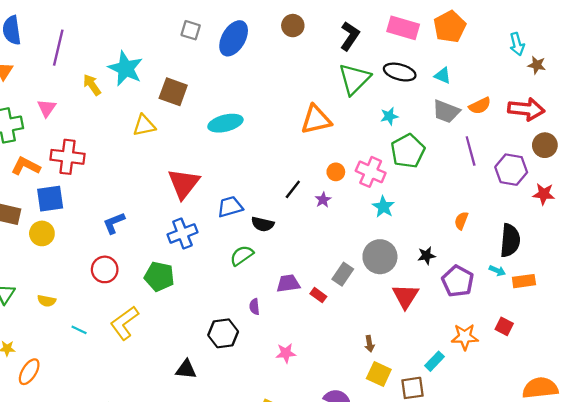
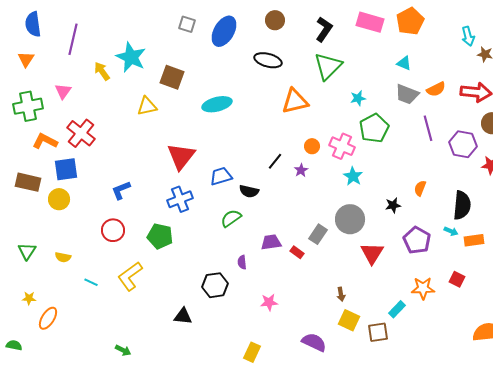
black ellipse: (400, 72) -> (268, 60), moved
red cross: (67, 157) -> (81, 133), turned 32
black star: (426, 256) -> (393, 205), moved

